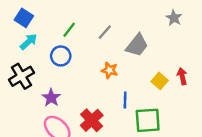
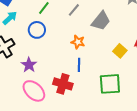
blue line: (125, 100) -> (79, 65), moved
red cross: (92, 120) -> (63, 84), turned -30

